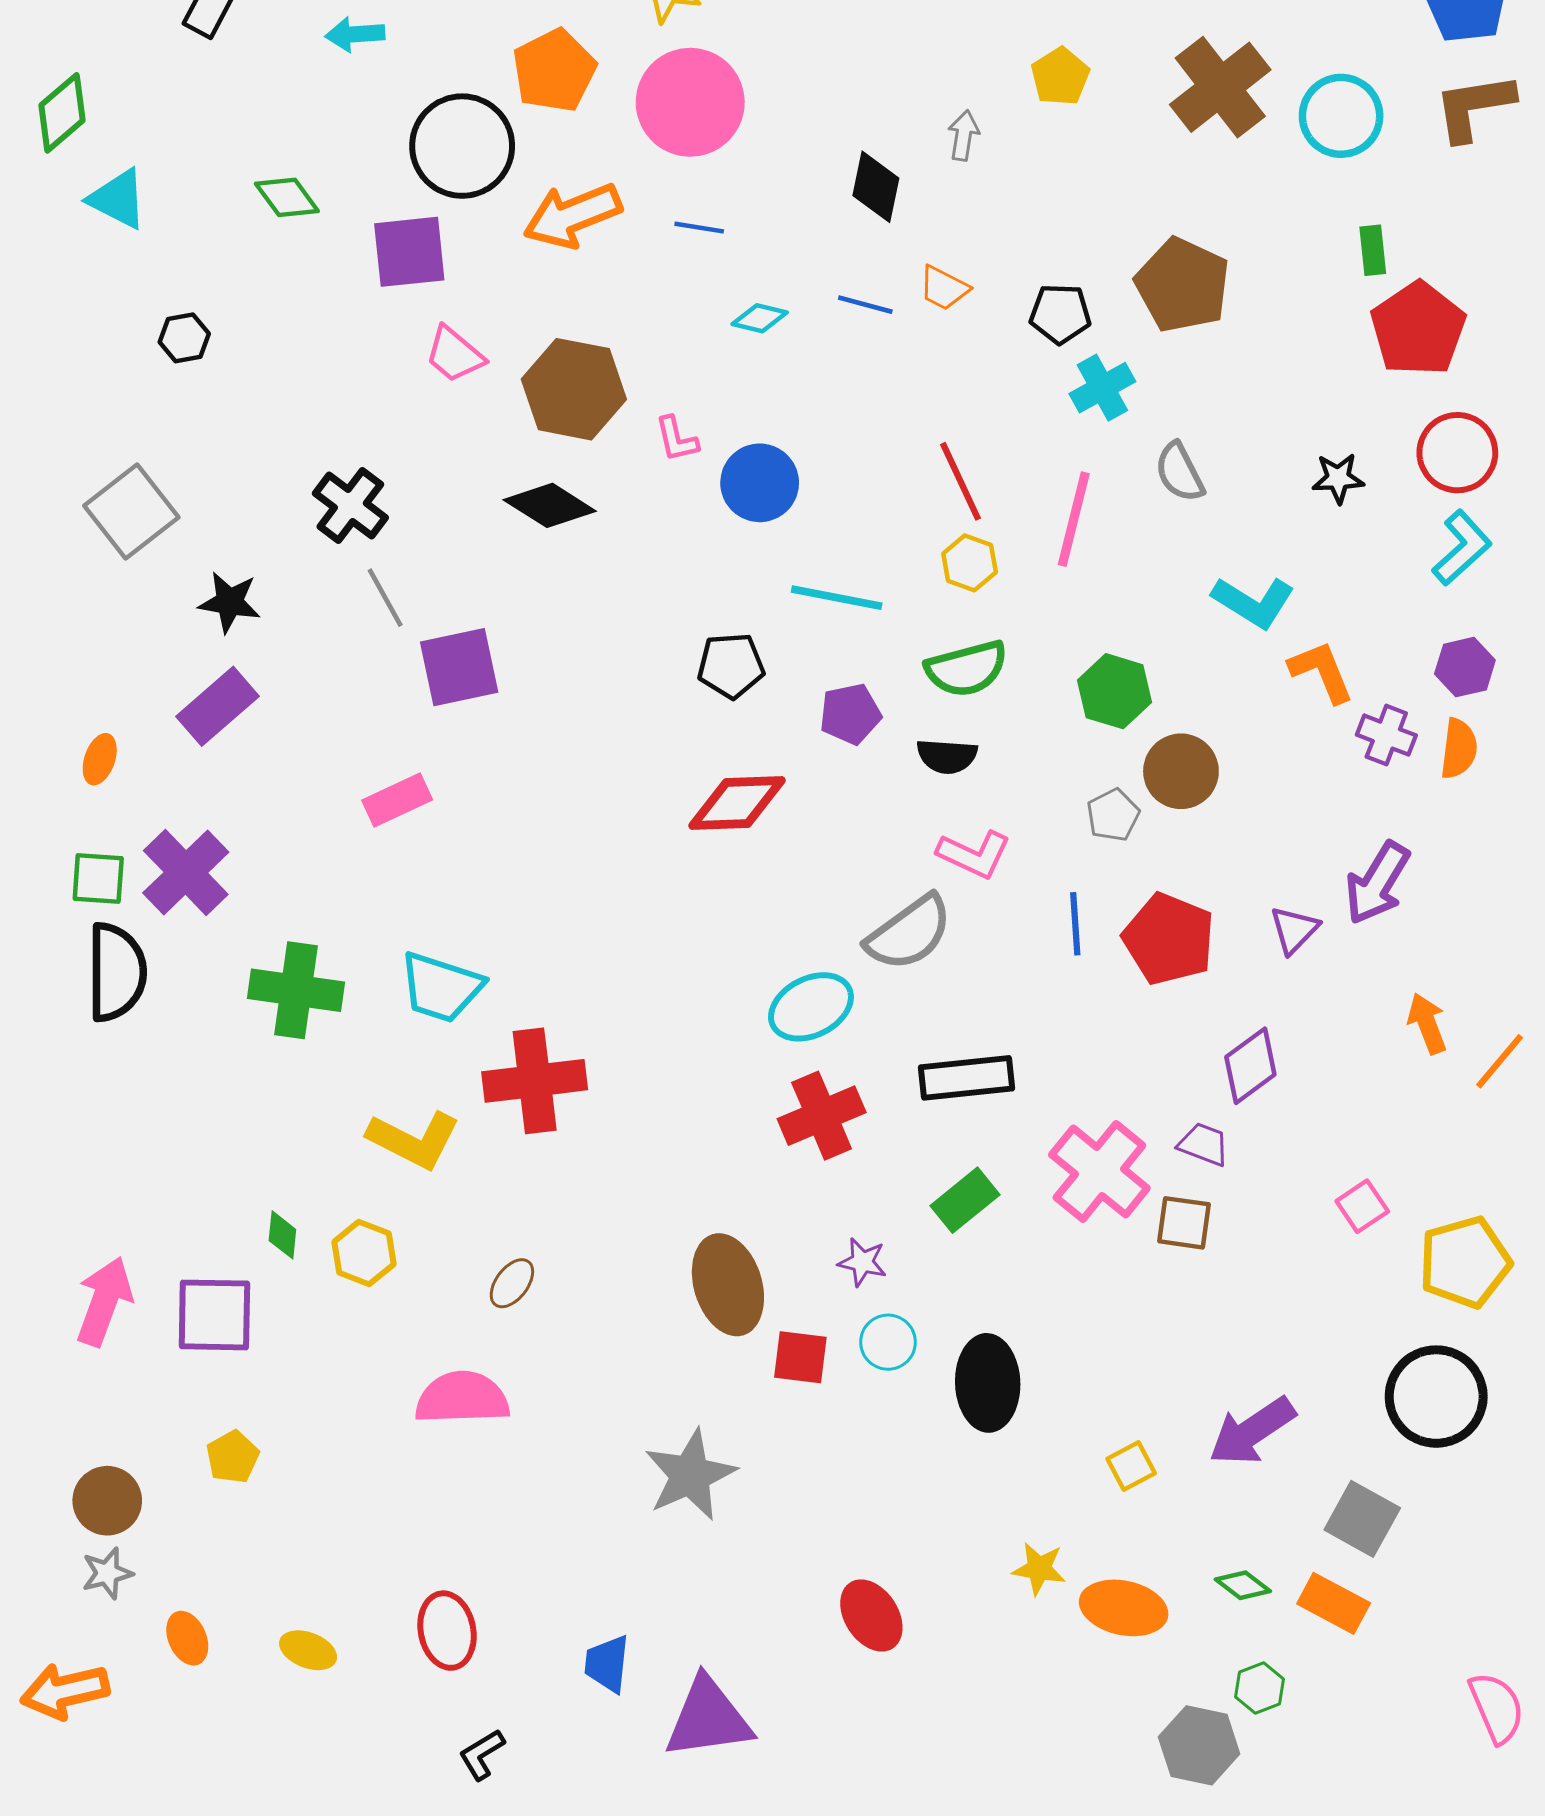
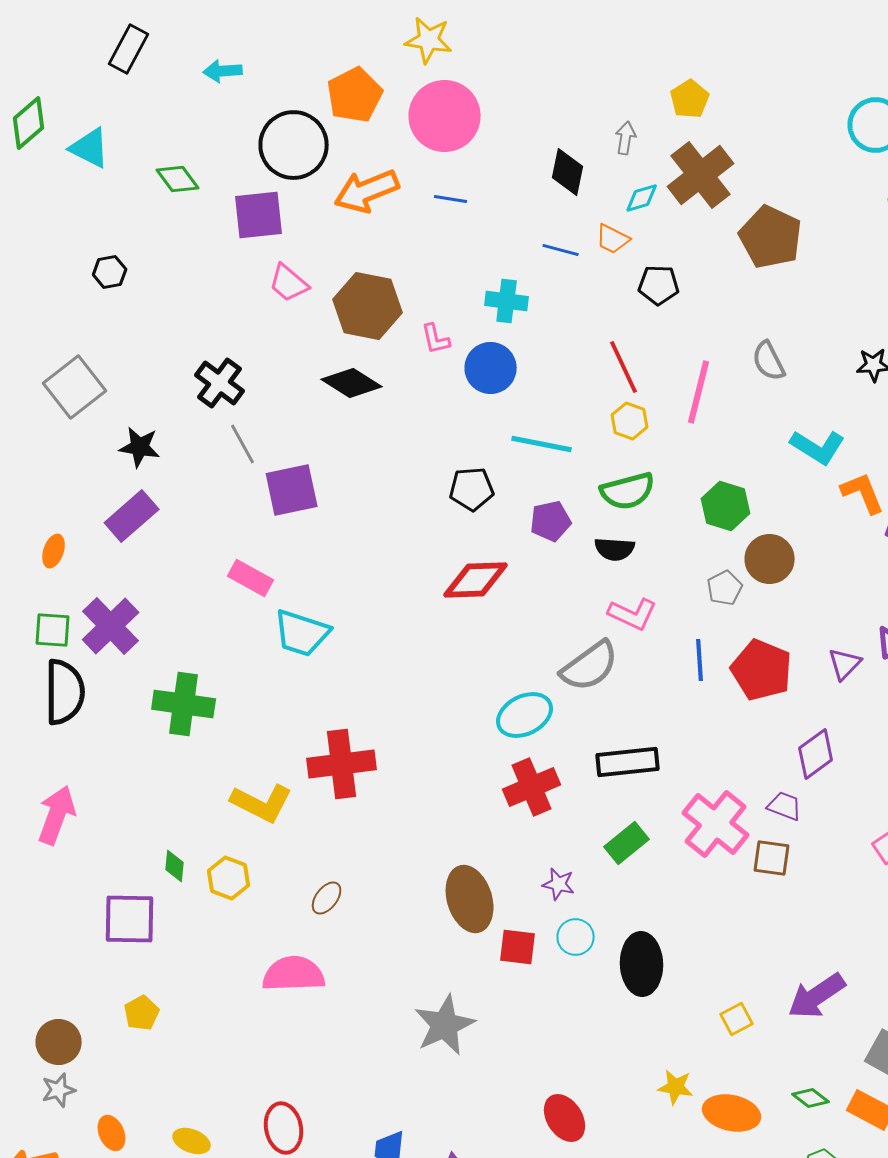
brown cross: (1220, 87) -> (701, 175), moved
cyan triangle: (118, 199) -> (90, 148), moved
black pentagon: (1060, 314) -> (659, 285), moved
cyan diamond: (760, 318) -> (642, 198), moved, turned -30
cyan cross: (1102, 388) -> (507, 301), moved, turned 36
pink rectangle: (397, 800) -> (251, 578), turned 54
cyan trapezoid: (441, 987) -> (302, 633), moved
pink arrow: (104, 1301) -> (57, 815), moved

